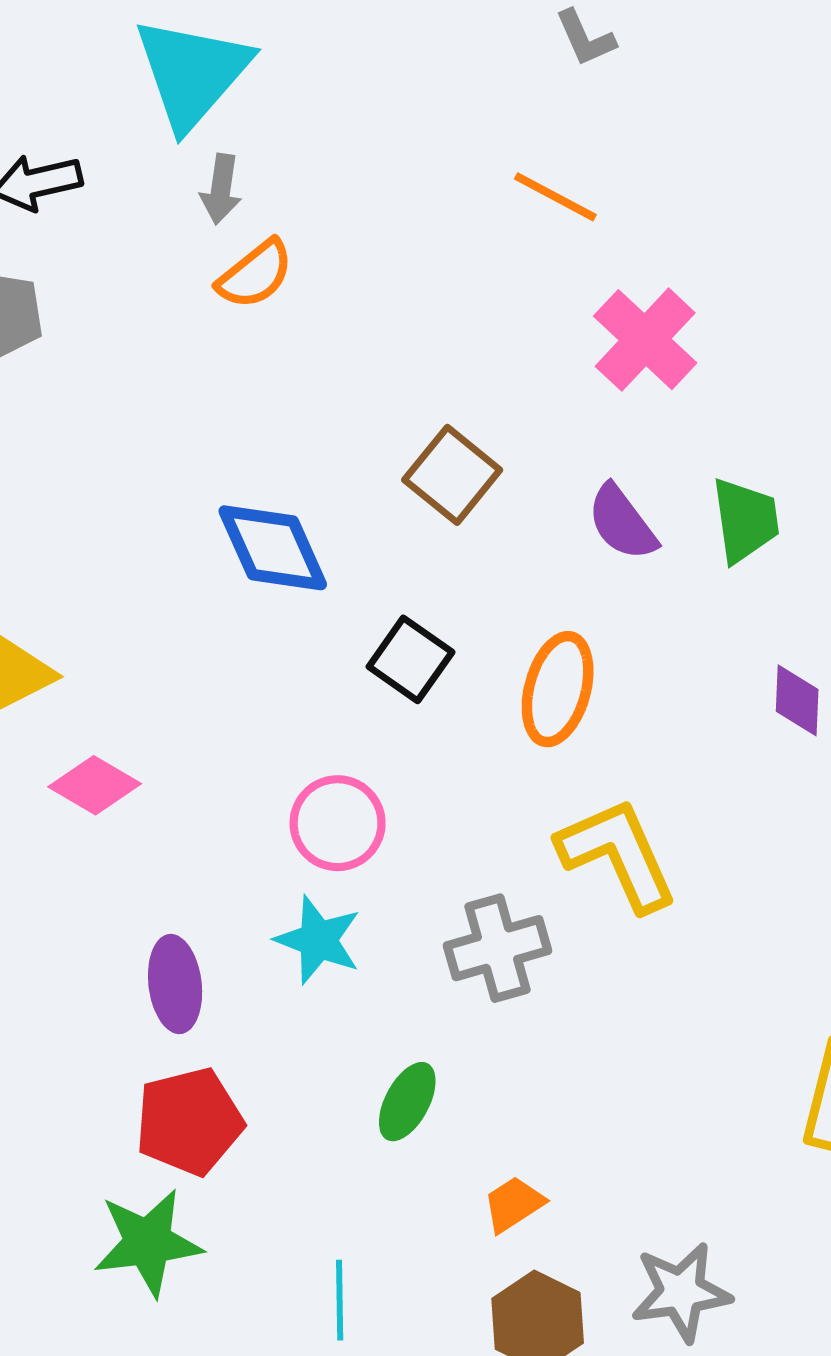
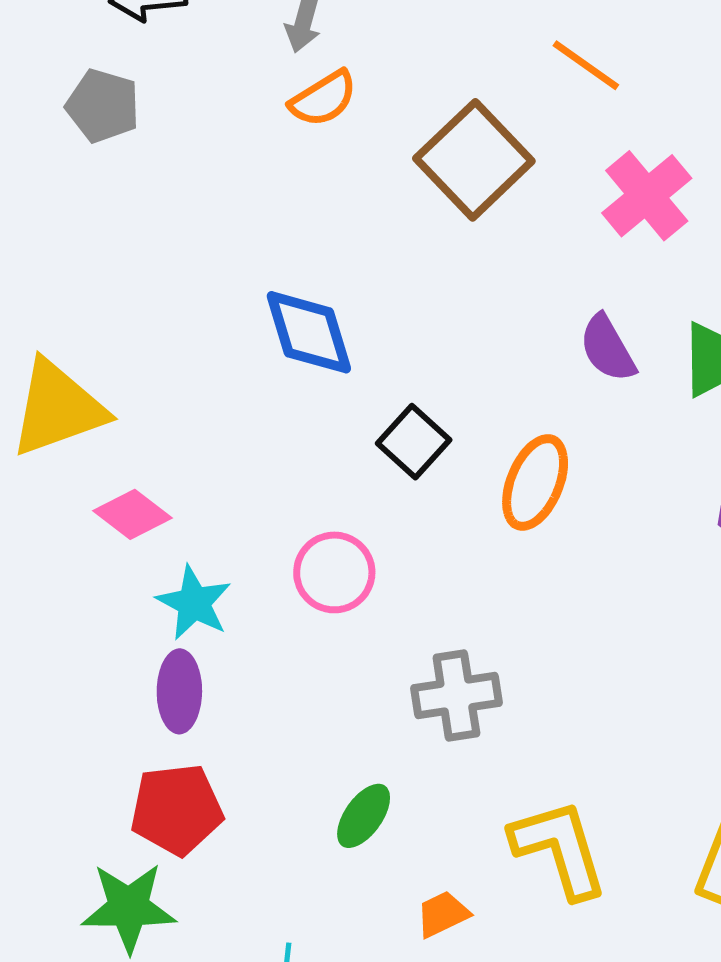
brown square: (452, 475) -> (474, 160), moved, size x1.4
yellow L-shape: (618, 854) -> (559, 849), moved
cyan star: (318, 940) -> (194, 603), moved

